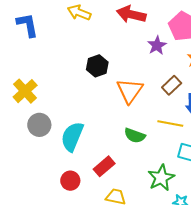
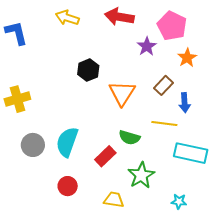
yellow cross: (25, 91) -> (17, 99), turned 30
gray circle: (39, 125) -> (33, 145), moved
red rectangle: (104, 166) -> (105, 156), moved
green star: (161, 178) -> (141, 175), moved

